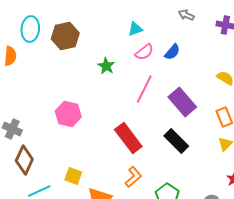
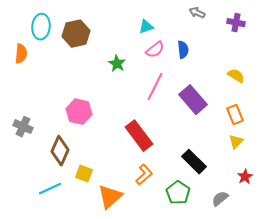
blue semicircle: (172, 52) -> (183, 50), turned -48
black rectangle: (176, 141) -> (194, 162), moved
brown diamond: (24, 160) -> (60, 151), moved

